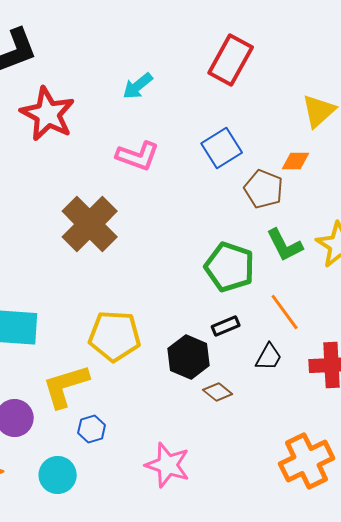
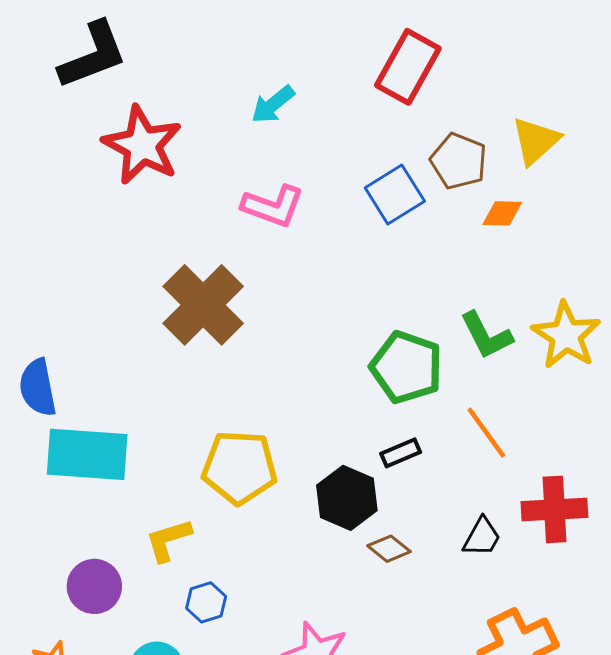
brown pentagon: (264, 189) -> (459, 161), moved
black trapezoid: (269, 357) -> (482, 537), moved
yellow L-shape: (66, 386) -> (168, 540), size x0.7

